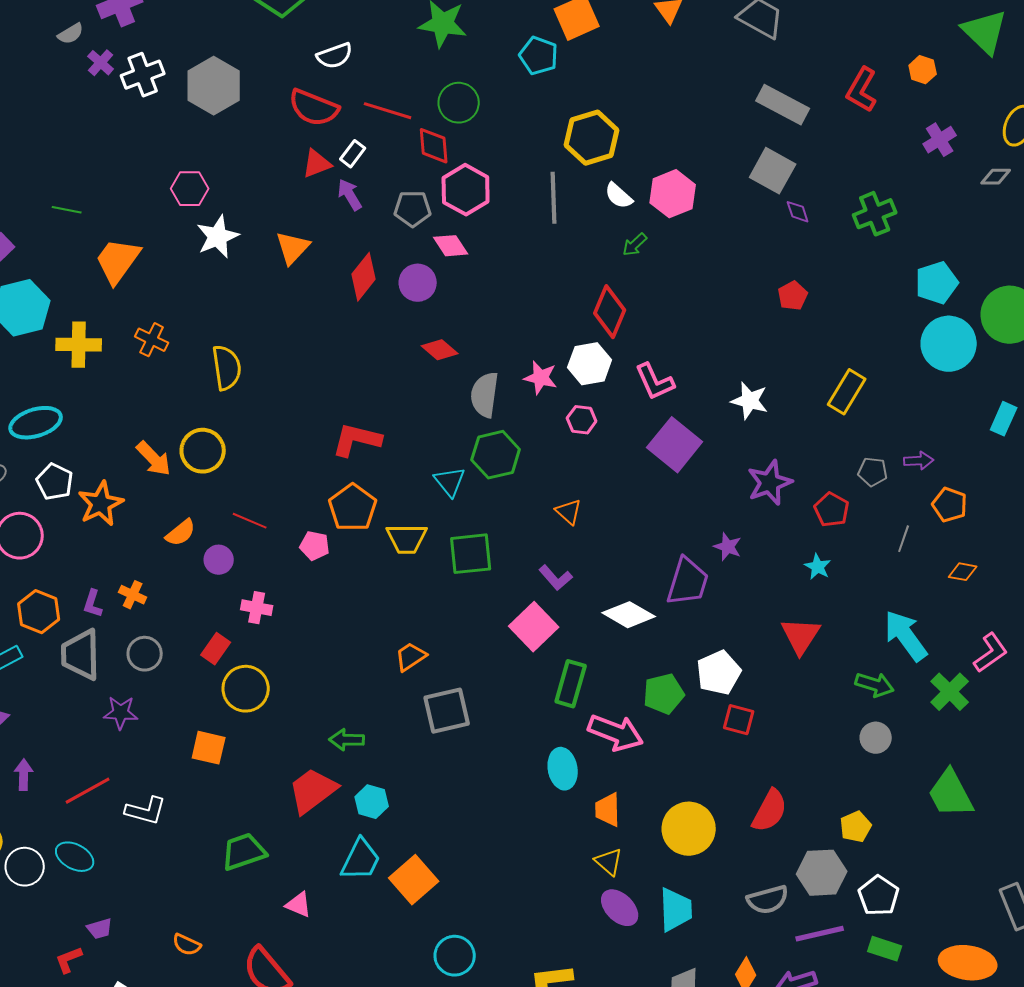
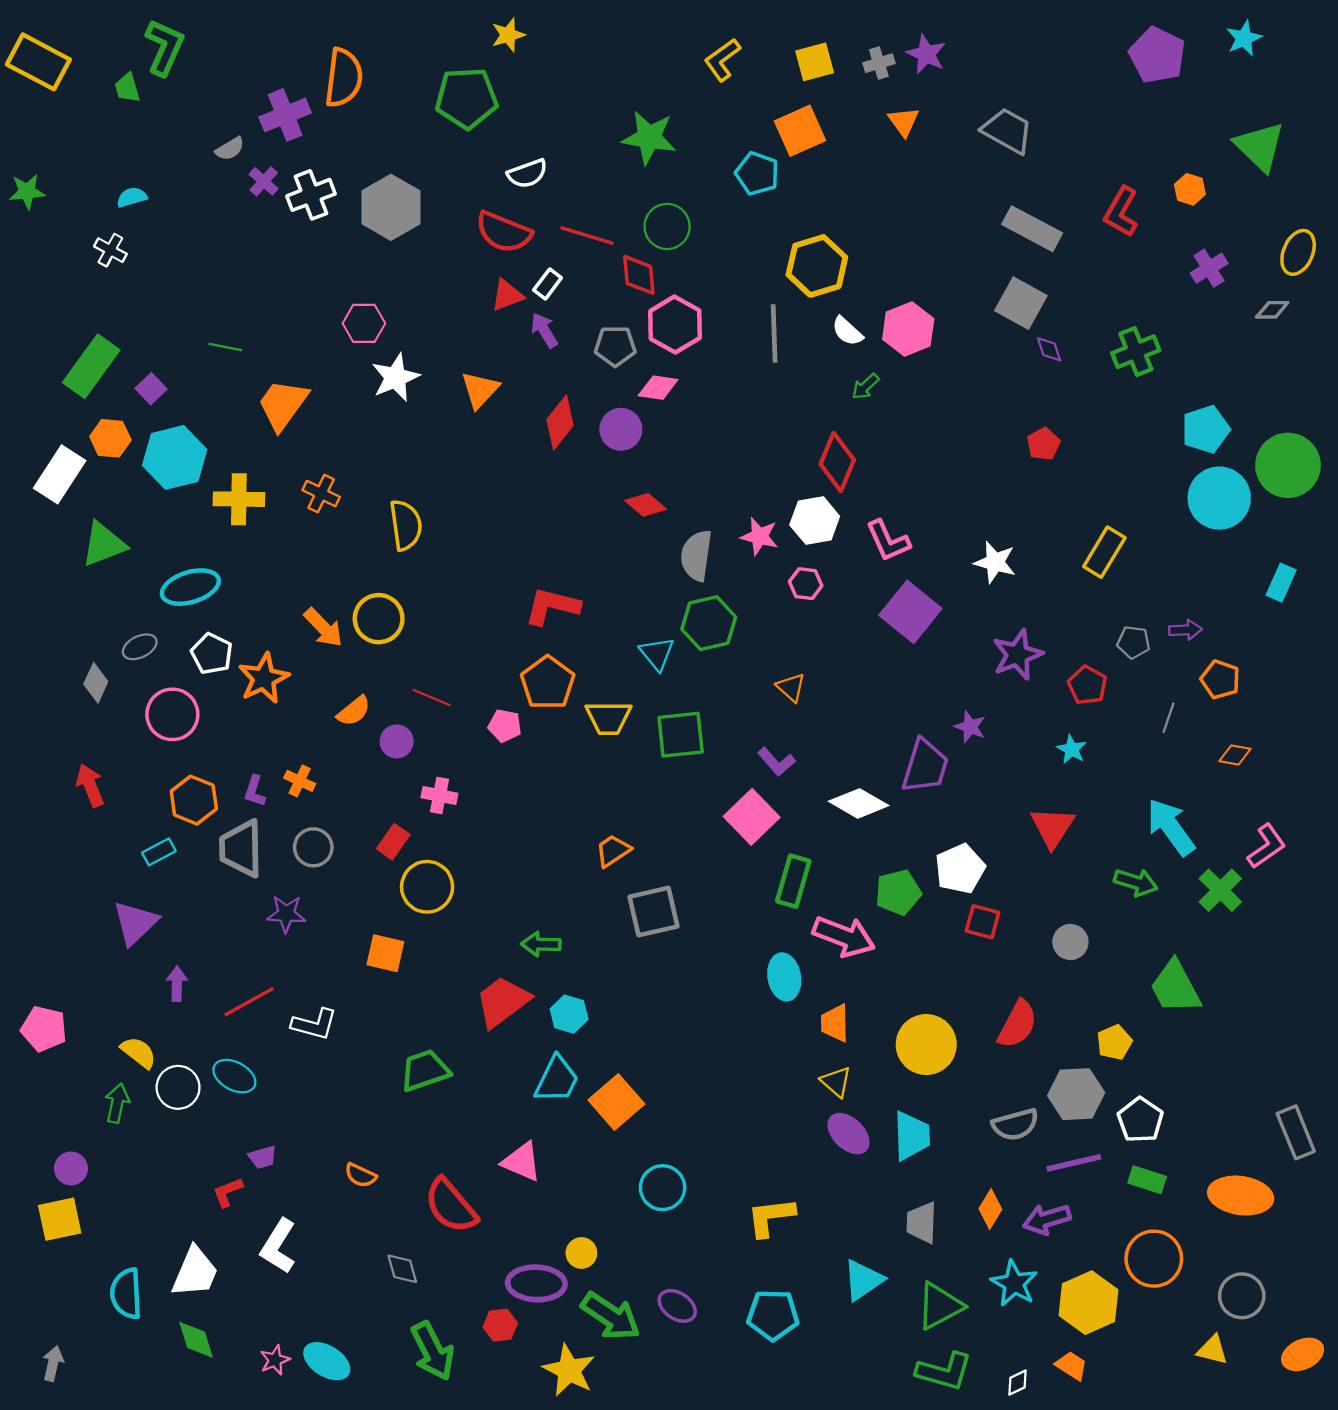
pink diamond: (451, 246) -> (658, 388), turned -48
gray circle: (876, 738) -> (1070, 942), moved
green trapezoid: (951, 794) -> (1175, 987), moved
pink triangle: (299, 905) -> (522, 1162), moved, size x1.4

